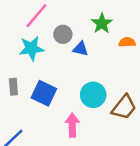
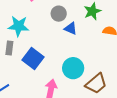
cyan star: (31, 48) -> (19, 26), moved

